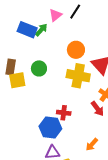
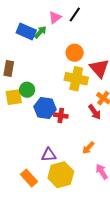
green circle: (39, 68) -> (27, 90), moved
yellow square: (17, 80) -> (14, 97), moved
blue hexagon: (50, 128) -> (45, 108), moved

